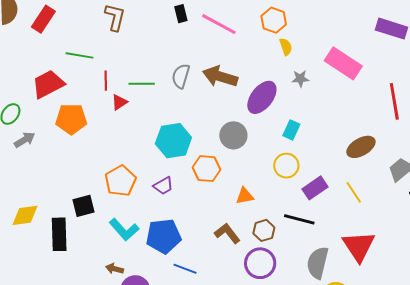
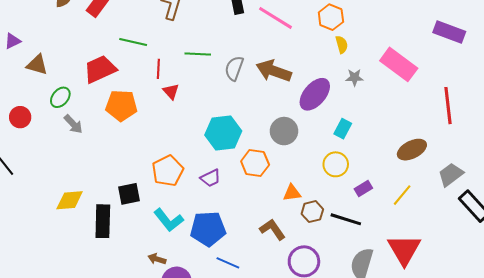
green line: (142, 84) -> (198, 54), moved
red triangle: (119, 102) -> (171, 91), turned -42
gray arrow: (25, 140) -> (73, 124), turned 75
purple rectangle: (315, 188) -> (363, 188), size x0.7
yellow line: (354, 192) -> (402, 195), turned 70
brown hexagon: (264, 230) -> (312, 212), moved

